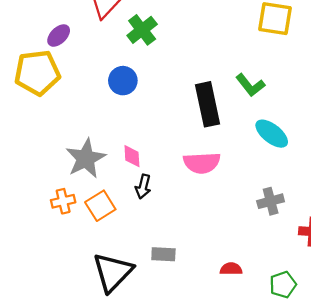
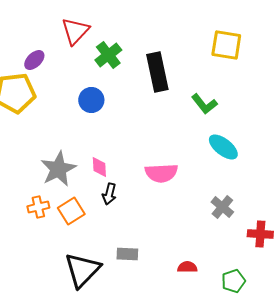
black rectangle: (207, 104) -> (157, 72), moved
gray cross: (271, 201) -> (222, 207), turned -35

